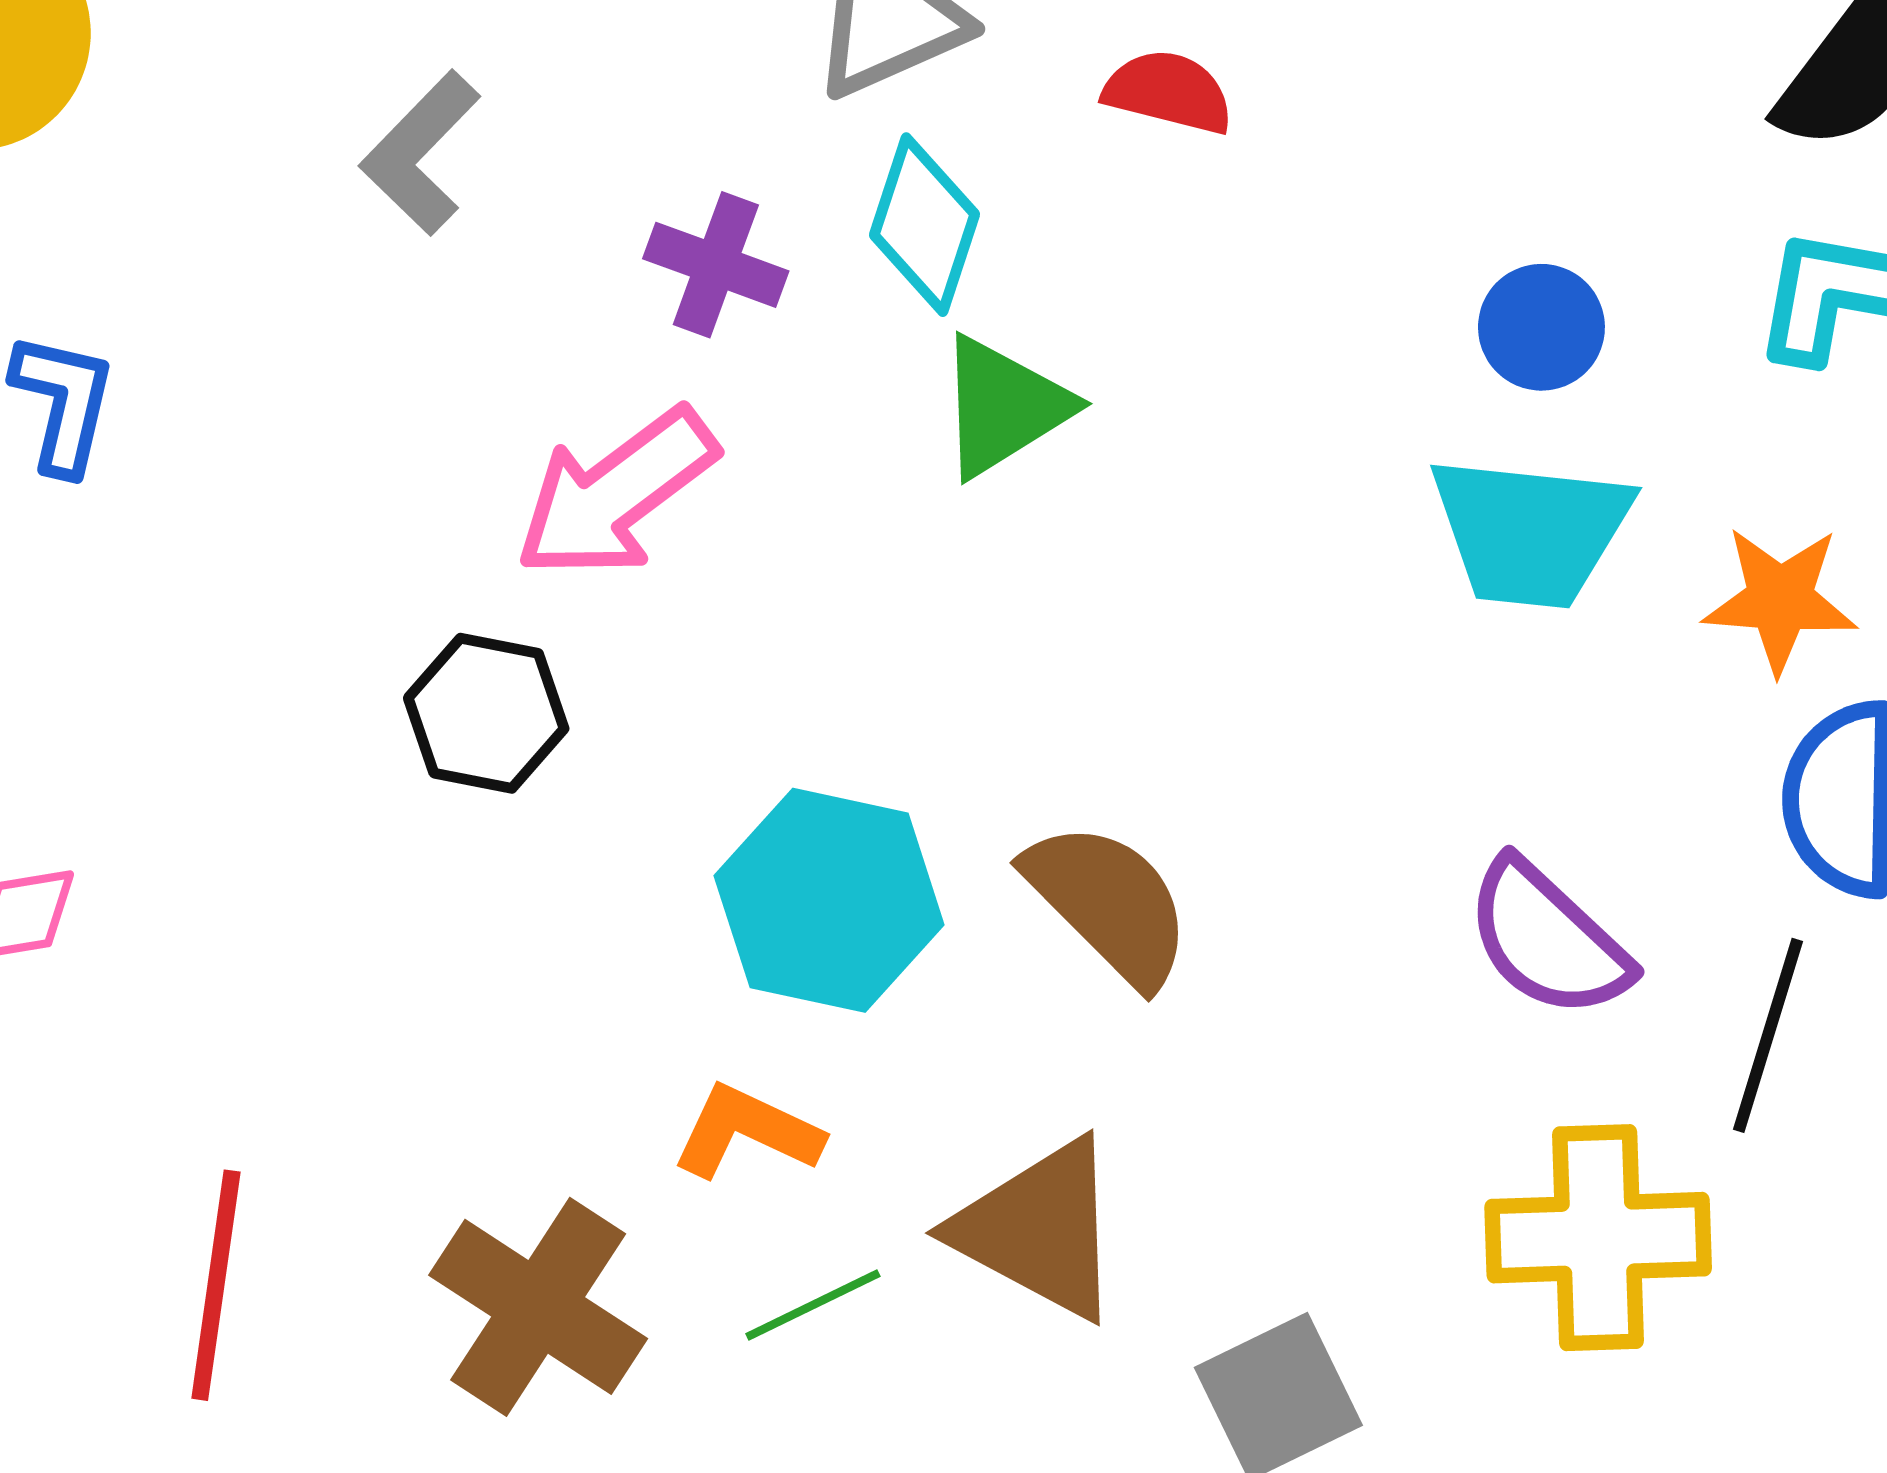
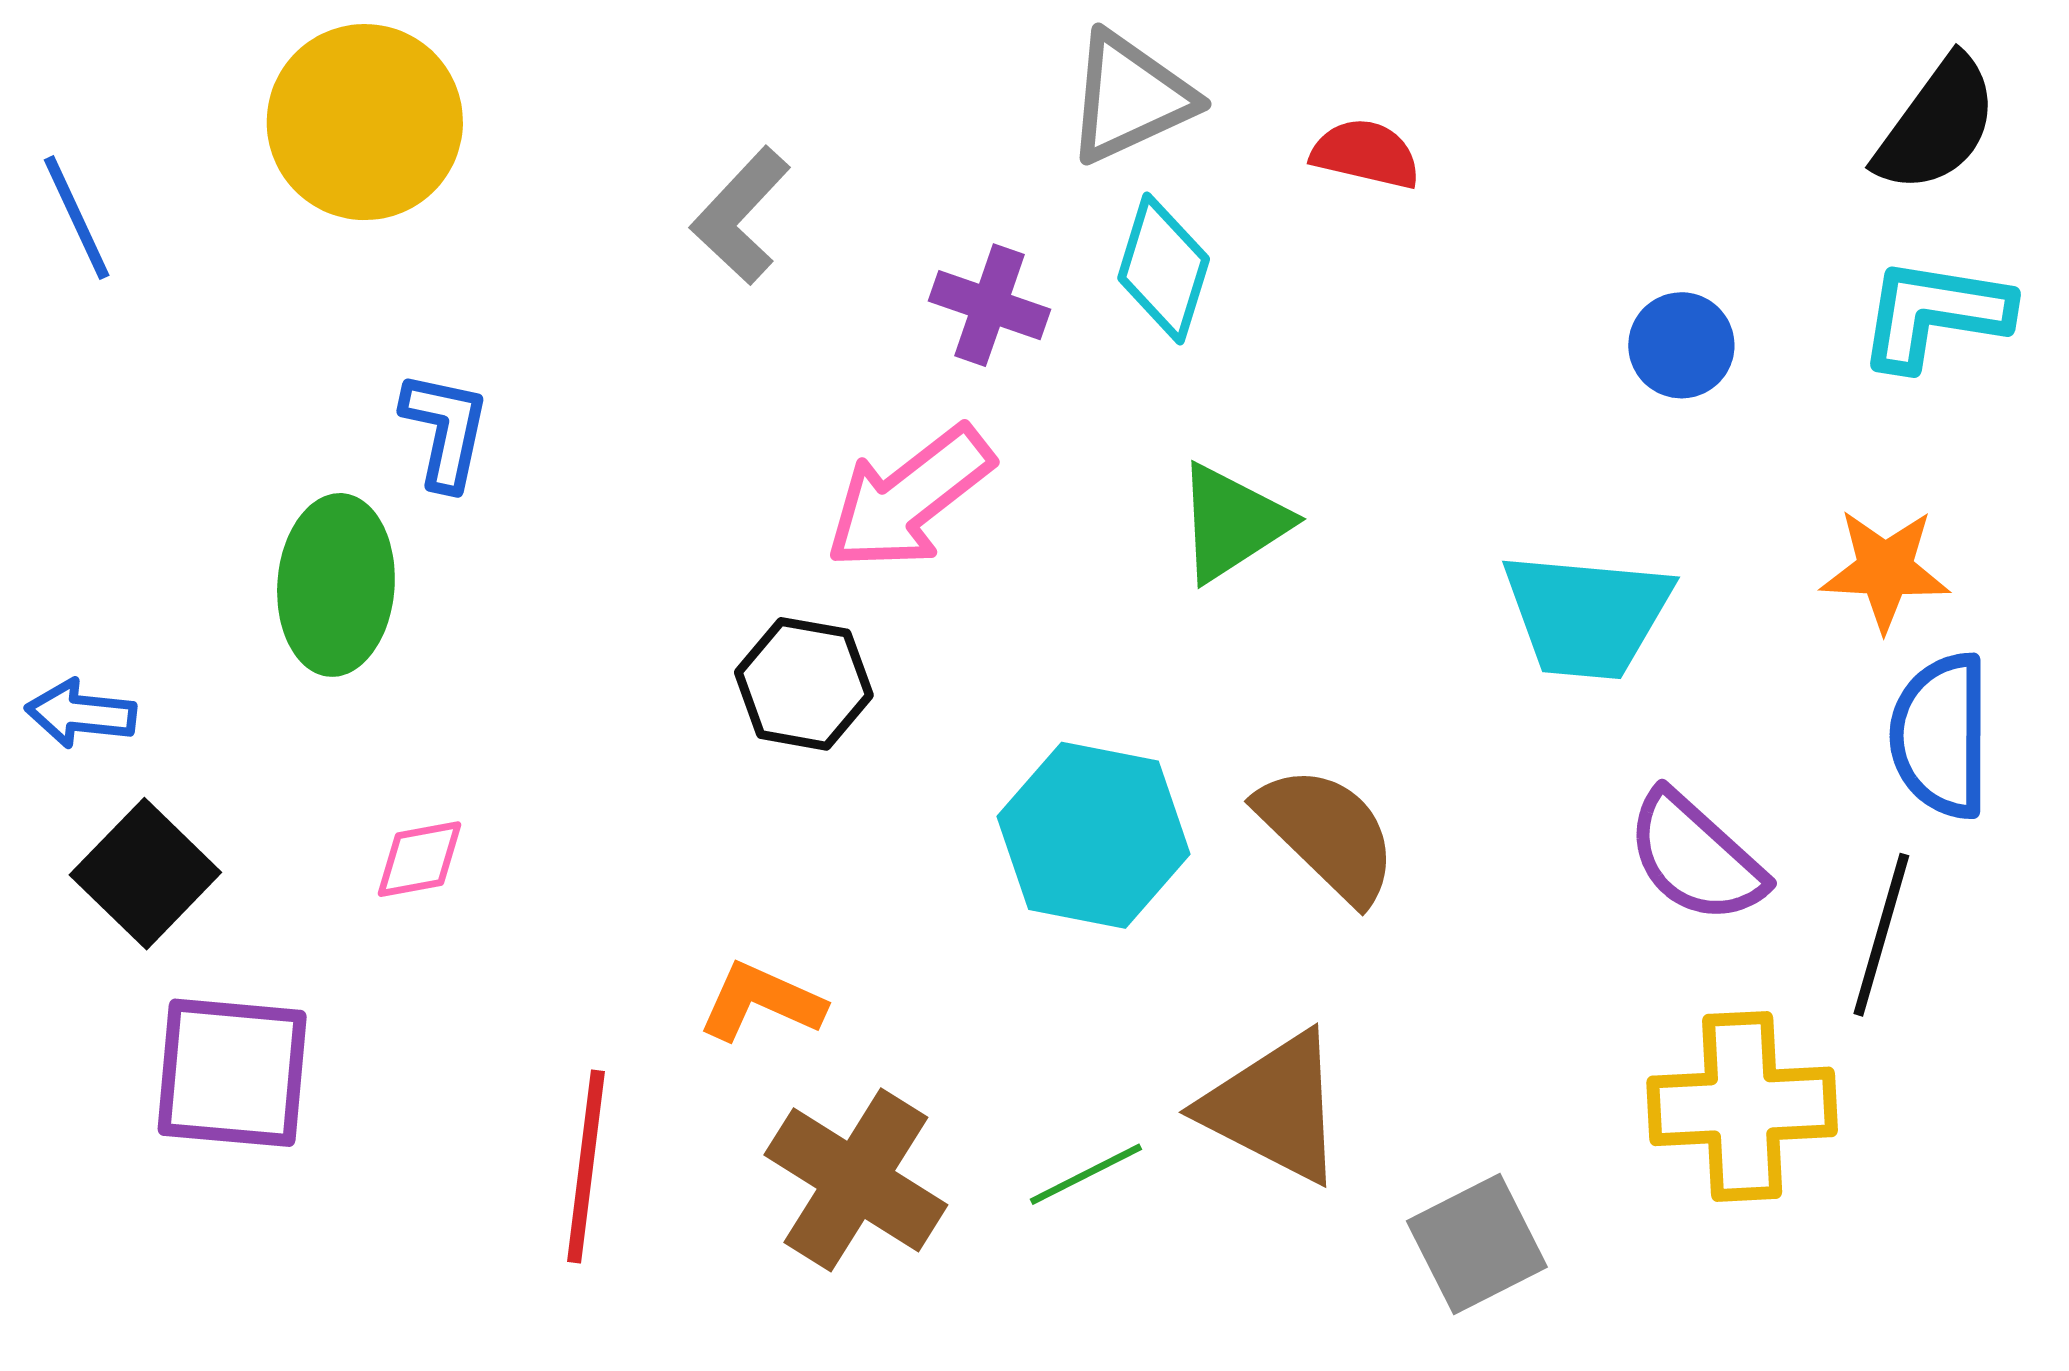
green triangle: (1003, 407) -> (1232, 523), moved
cyan trapezoid: (1530, 531) -> (1587, 615), moved
orange L-shape: (747, 1132) -> (761, 1002), moved

